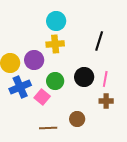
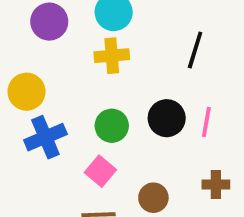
purple circle: (34, 60) -> (49, 22), moved
pink square: (42, 97) -> (100, 171), moved
brown cross: (106, 101) -> (216, 184), moved

